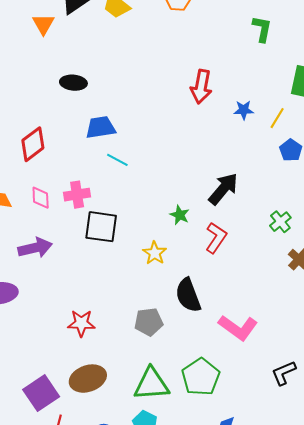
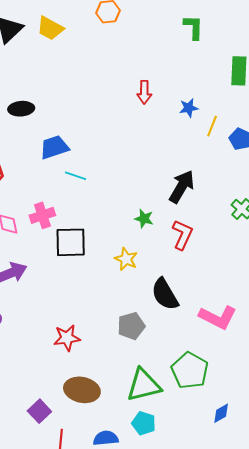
red arrow: (201, 87) -> (144, 92), size x0.7
yellow line: (277, 118) -> (212, 126), moved
brown ellipse: (88, 379) -> (82, 390), turned 40
purple square: (41, 393) -> (39, 411), size x0.7

